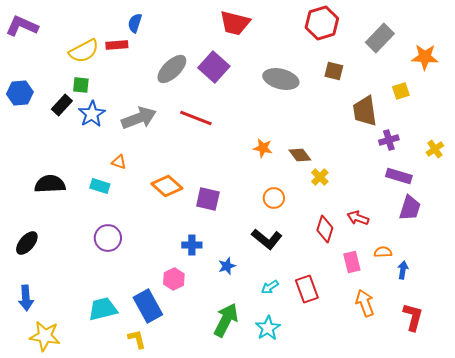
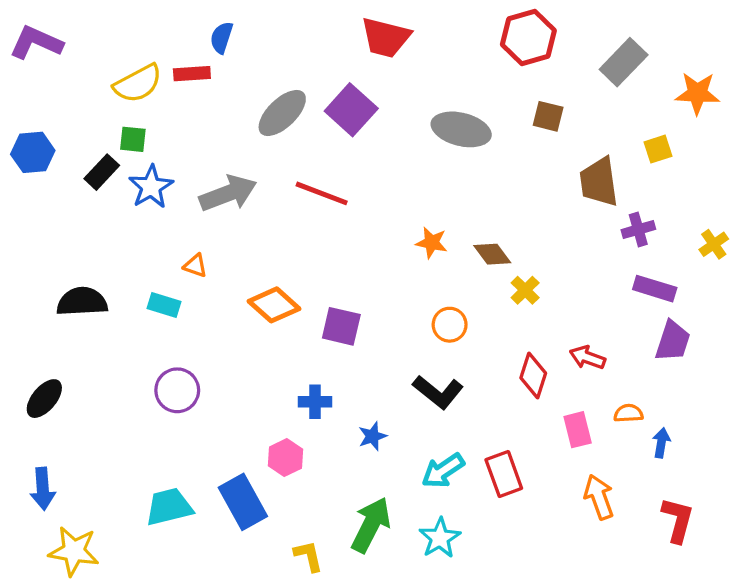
cyan arrow: (270, 287) -> (443, 471), size x1.5
yellow L-shape: (137, 339) -> (308, 556), moved

